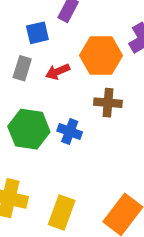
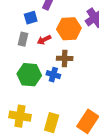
brown cross: (108, 103) -> (65, 58), moved

